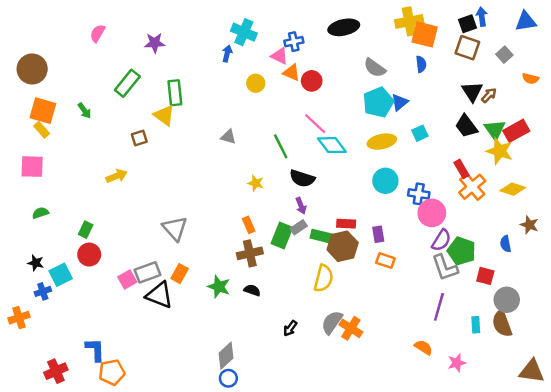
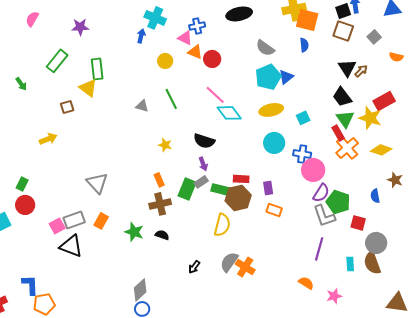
green triangle: (495, 130) -> (345, 119), moved
cyan square: (420, 133) -> (303, 118), moved
green line: (281, 146) -> (171, 99), moved
black triangle: (159, 295) -> (71, 246), moved

